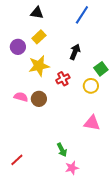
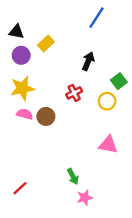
black triangle: (37, 13) -> (16, 32), moved
yellow star: (39, 66) -> (22, 88), moved

